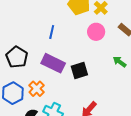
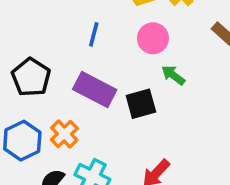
pink circle: (96, 32) -> (153, 38), moved
green arrow: (120, 62) -> (173, 75), moved

